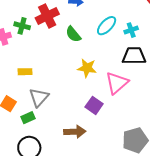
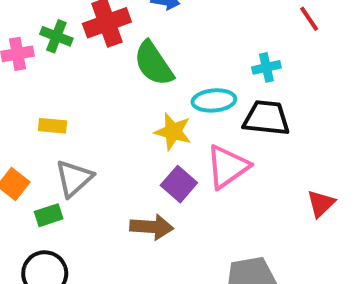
cyan ellipse: (107, 26) -> (214, 100), moved, turned 35
green semicircle: (73, 34) -> (154, 64), size x1.4
purple square: (94, 105) -> (179, 184), moved
brown arrow: (75, 132) -> (152, 227), moved

